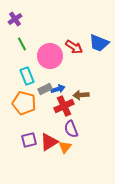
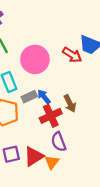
red arrow: (74, 47) -> (72, 55), moved
blue arrow: (58, 89) -> (44, 97), turned -112
brown arrow: (81, 95) -> (70, 103), turned -112

